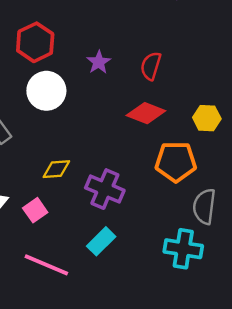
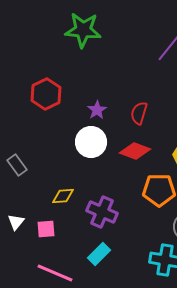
white circle: (46, 91) -> (91, 142), moved
pink square: (35, 210) -> (46, 229), turned 30

